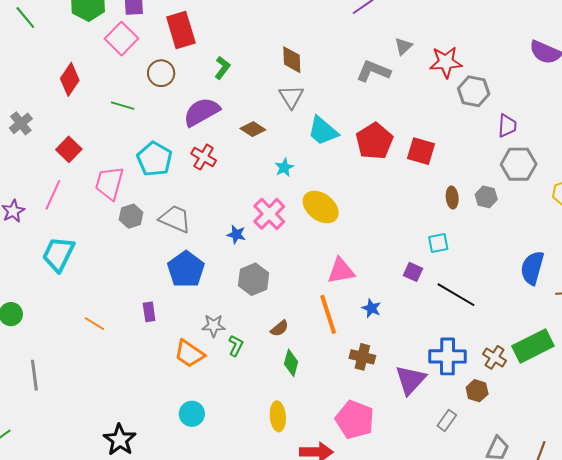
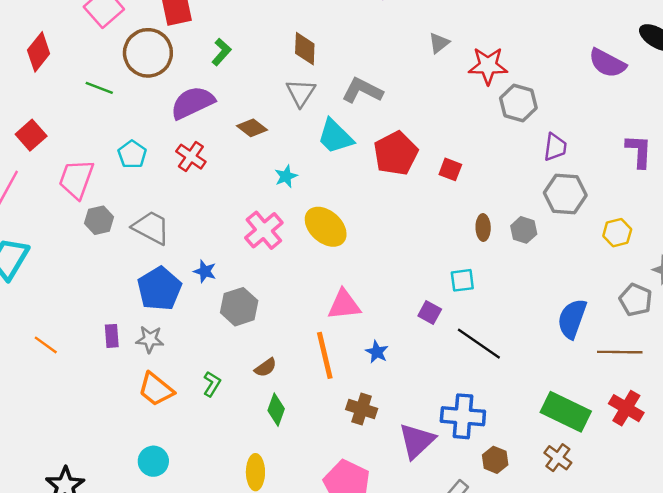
gray L-shape: (373, 71) -> (362, 90), moved
brown circle: (161, 73) -> (148, 53), size x1.5
red square: (421, 151) -> (450, 169), size x0.7
cyan pentagon: (154, 159) -> (132, 154), size x0.7
blue star: (236, 234) -> (205, 271), moved
gray star: (214, 326) -> (150, 339), moved
green rectangle: (533, 346) -> (566, 412), turned 48
brown cross: (494, 357) -> (558, 458), moved

